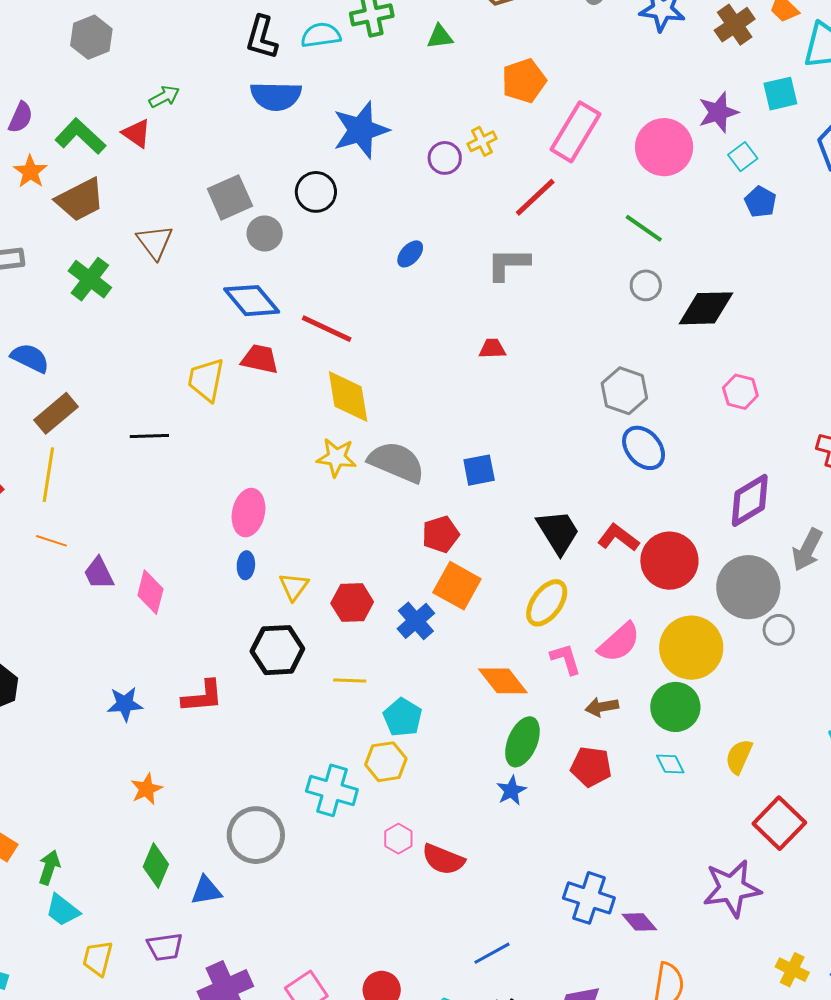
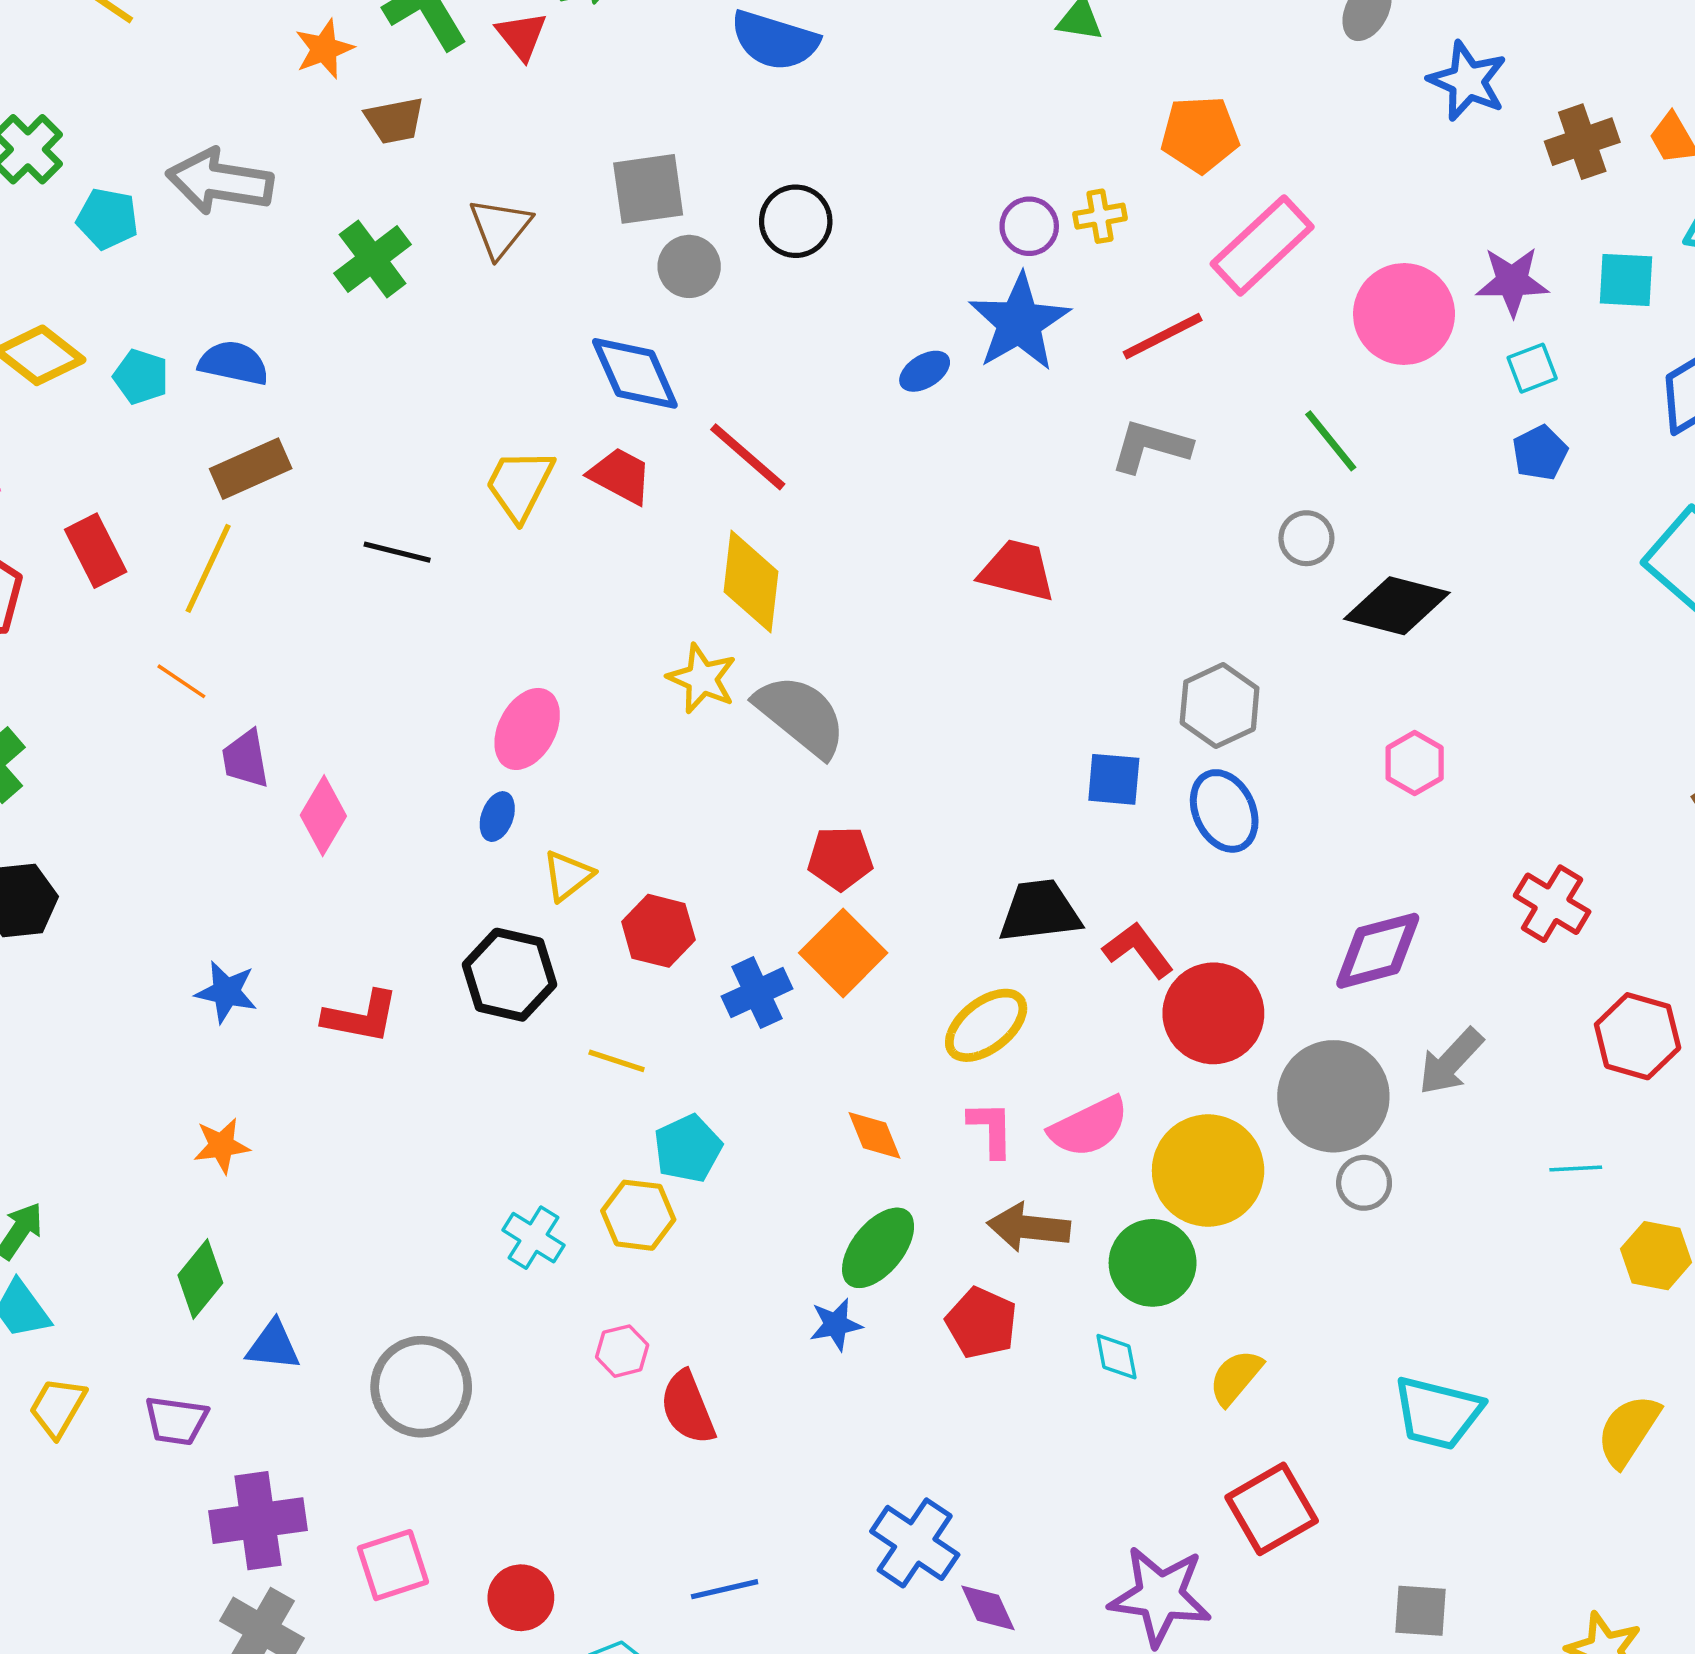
blue star: (361, 130) -> (1019, 322), moved, turned -30
brown trapezoid: (80, 200) -> (395, 120), size x0.7
gray L-shape: (508, 264) -> (1151, 446), moved
red trapezoid: (492, 349) -> (1017, 571), size x1.6
blue semicircle: (30, 358) -> (234, 363), turned -30
blue square: (479, 470) -> (1114, 779), moved
black trapezoid: (558, 532) -> (1040, 911), turned -81
orange diamond: (503, 681) -> (875, 1135), size x0.7
brown arrow: (602, 707) -> (1029, 1227), size x1.4
cyan cross: (332, 790) -> (534, 1238), size x0.7
gray circle: (256, 835) -> (421, 1387), moved
red semicircle: (443, 859) -> (688, 1408), turned 30

